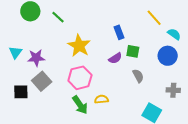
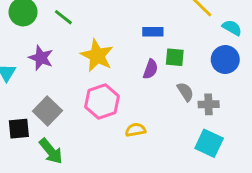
blue rectangle: (119, 32) -> (153, 32), turned -64
purple star: (36, 58) -> (41, 58), moved, turned 30
purple semicircle: (115, 58) -> (150, 69), turned -32
gray cross: (173, 90) -> (209, 104), moved
green arrow: (80, 105) -> (51, 151), moved

